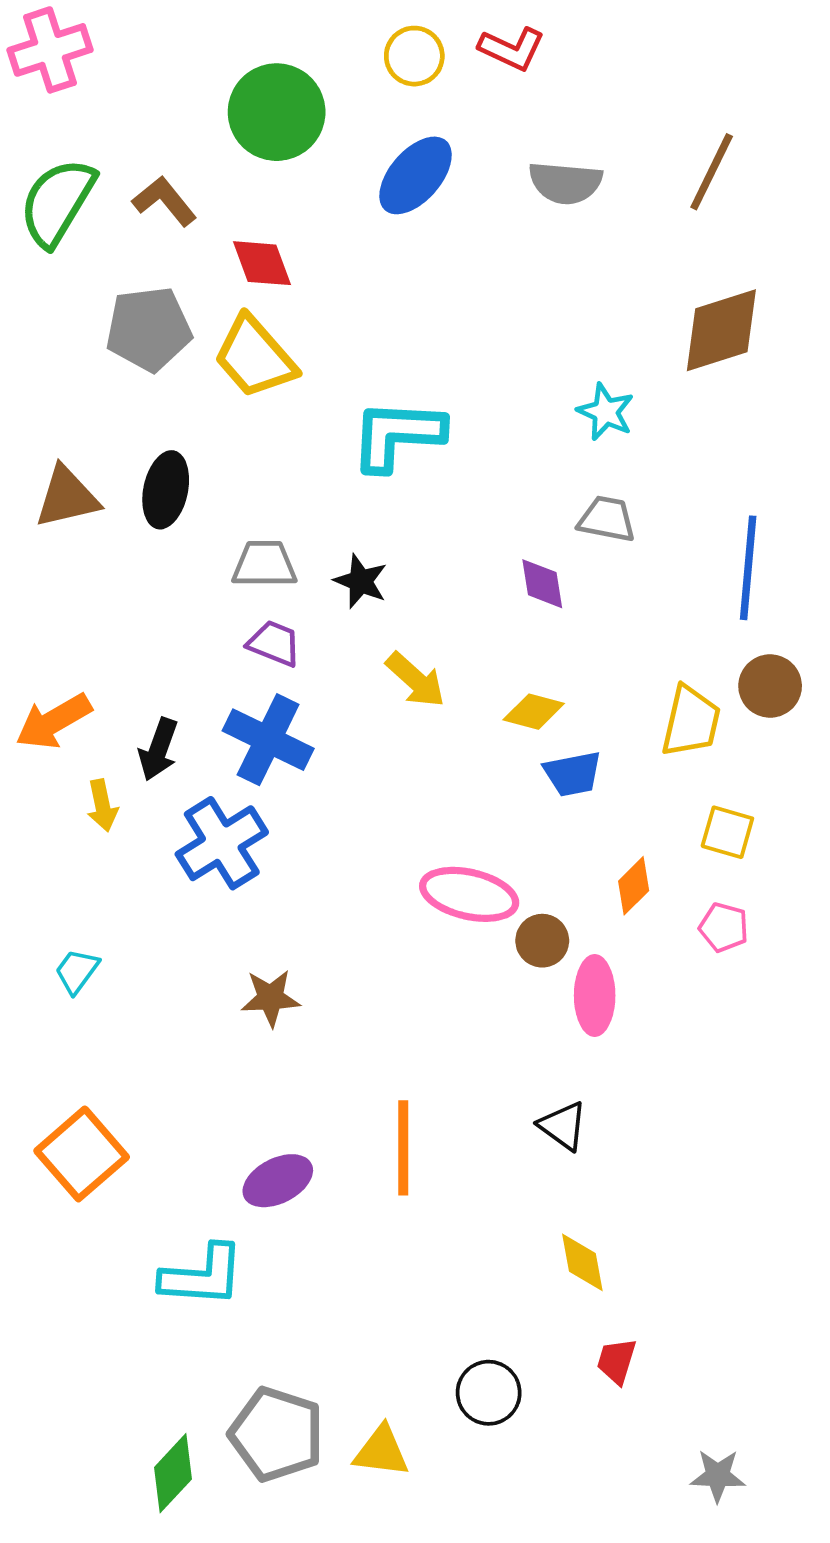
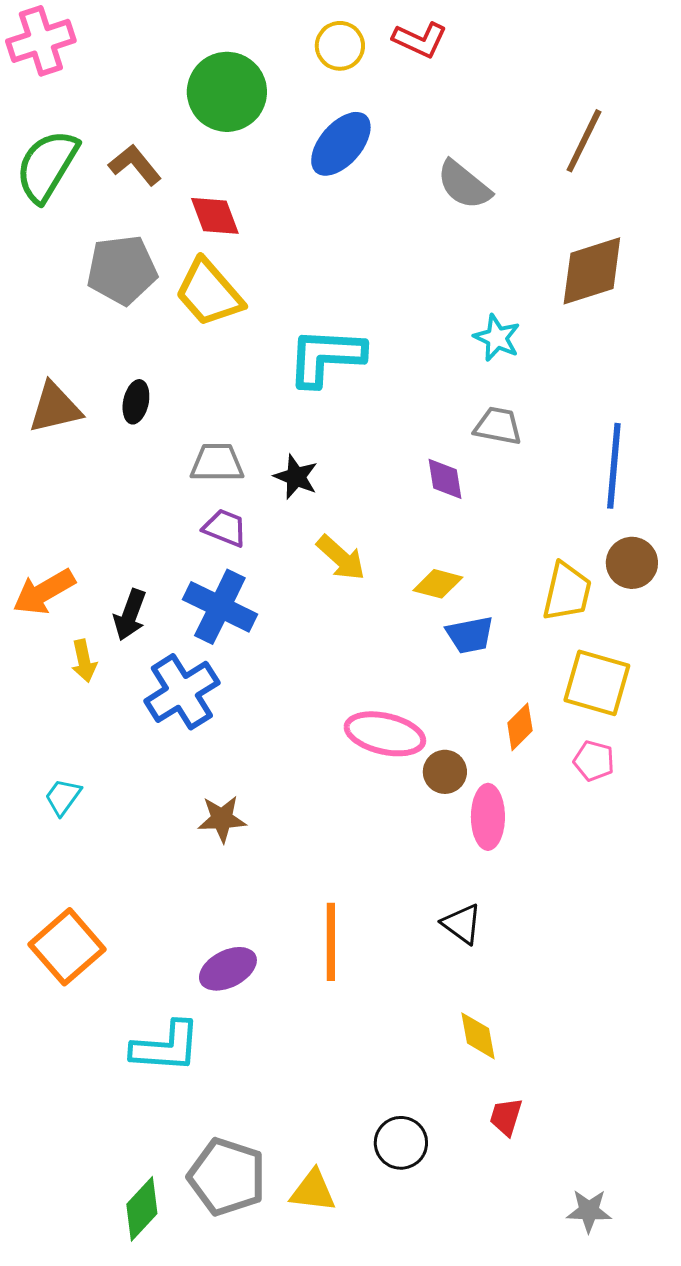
gray semicircle: (565, 183) -> (464, 185), moved, turned 34
black ellipse: (166, 490) -> (136, 402), size x0.7
yellow square: (727, 832) -> (597, 683), size x1.5

